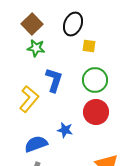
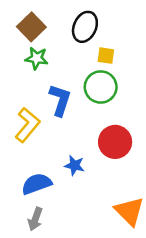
green circle: (95, 80) -> (101, 87), moved

